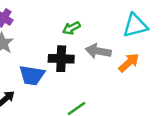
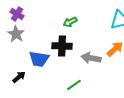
gray arrow: (98, 51) -> (91, 58), moved

